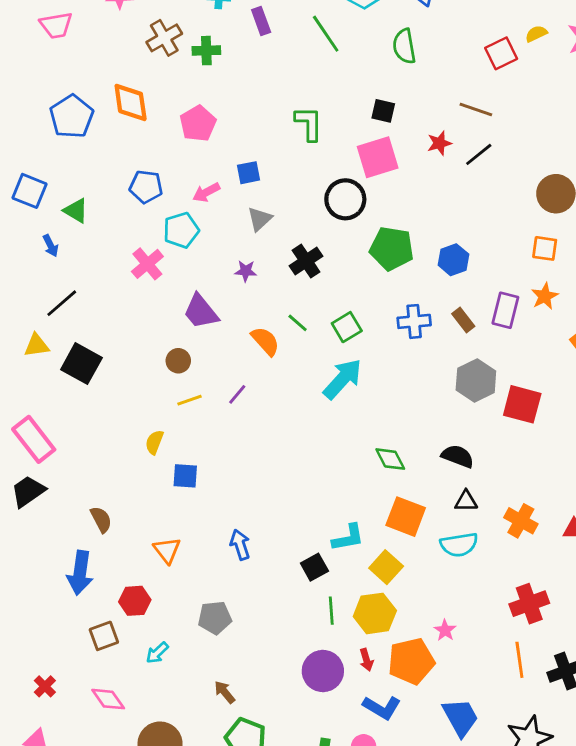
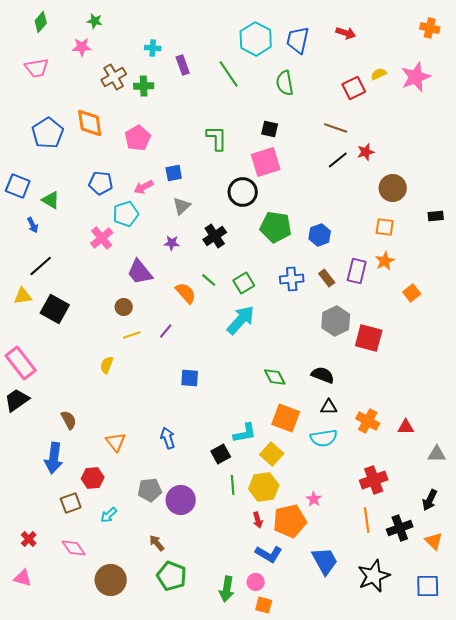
red star: (439, 143) -> (366, 152), moved
blue square: (185, 476) -> (190, 378), moved
purple circle: (323, 671) -> (181, 500), moved

